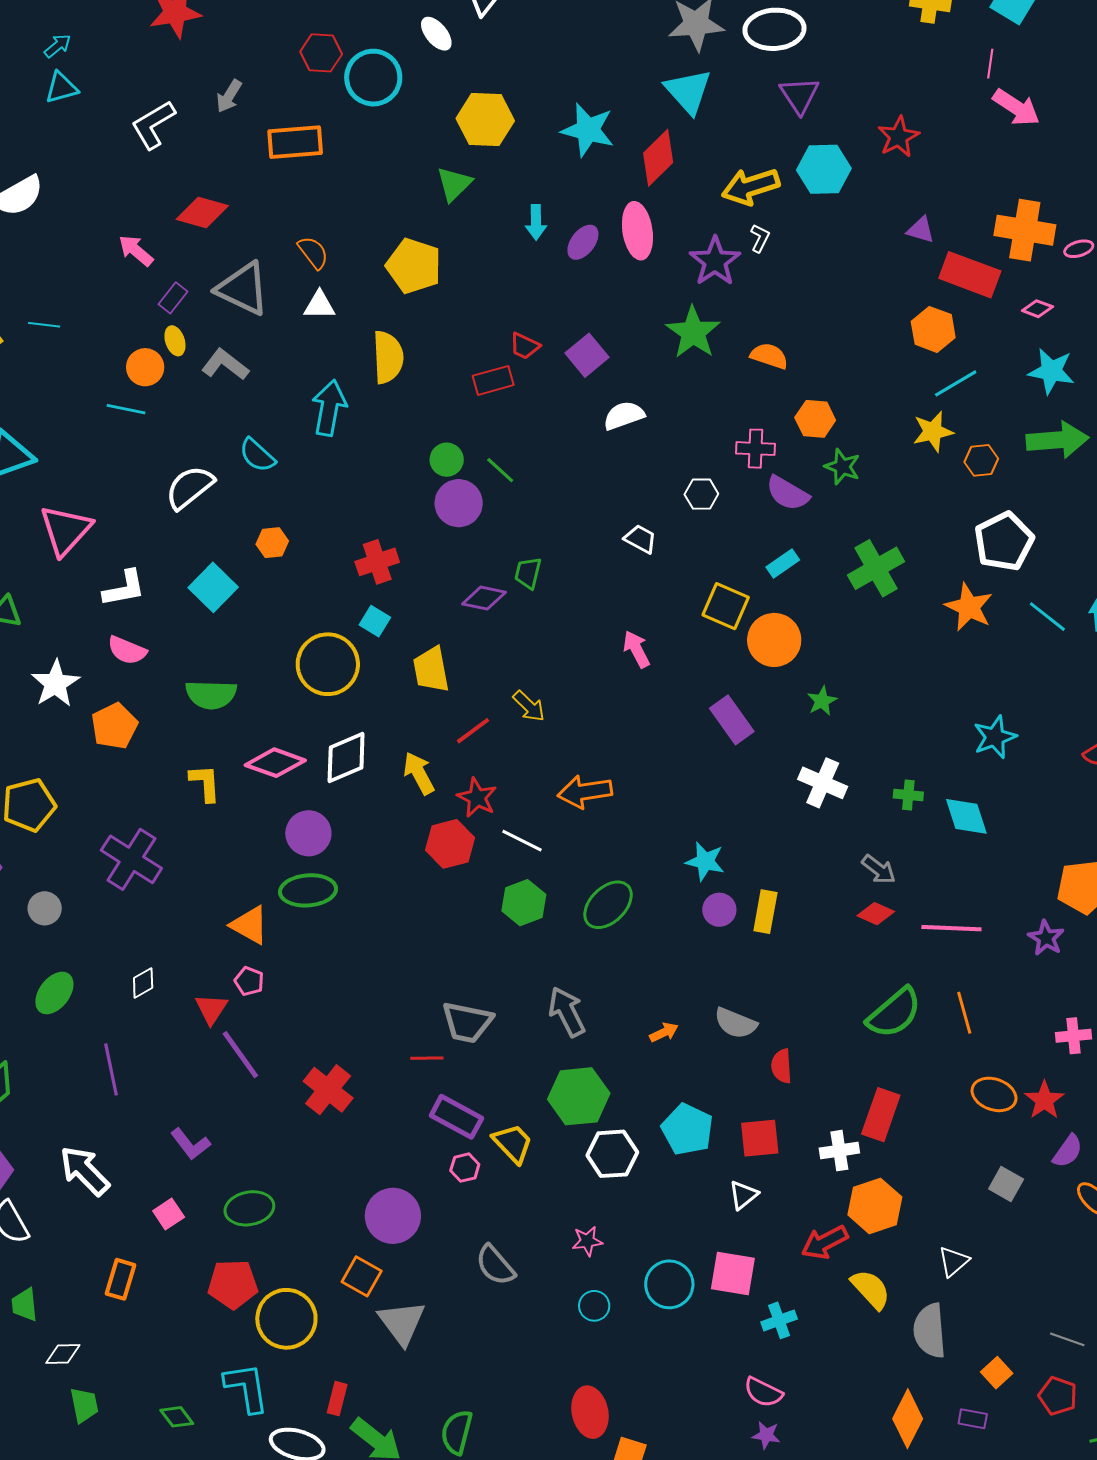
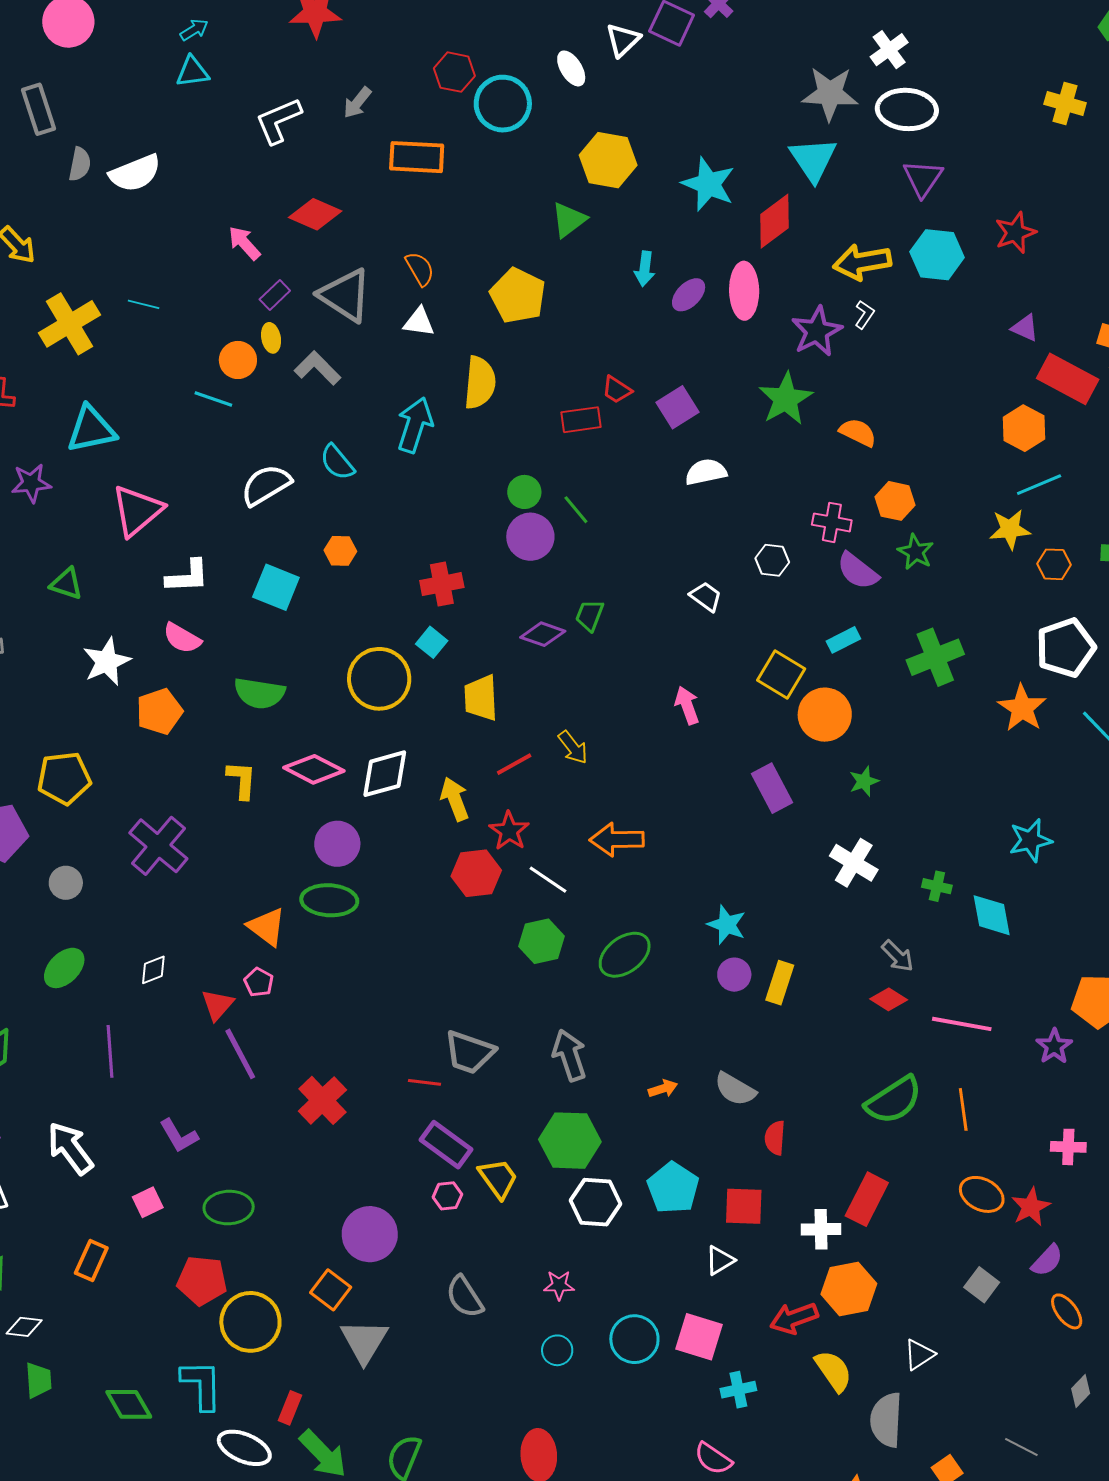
cyan square: (213, 587) -> (276, 587), turned -30
green diamond: (177, 1417) -> (129, 1404), size x1.4

